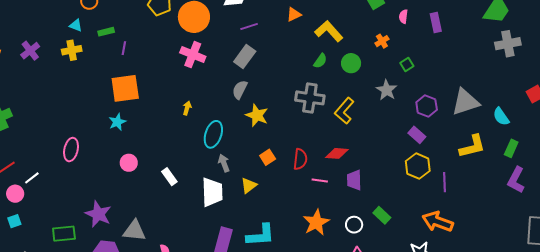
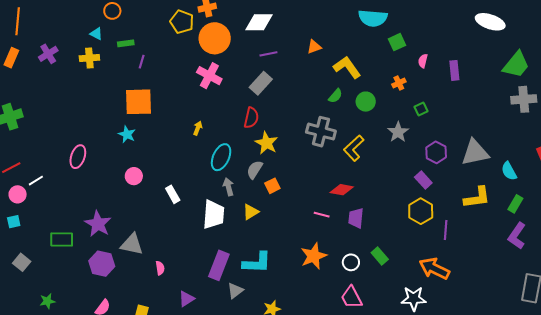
gray semicircle: (240, 90) -> (255, 170), moved
cyan star: (117, 122) -> (127, 134), turned -30
red semicircle: (300, 159) -> (251, 118), moved

